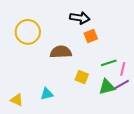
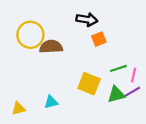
brown semicircle: (61, 52) -> (51, 47), moved
yellow square: (82, 77) -> (89, 84), size x1.5
yellow triangle: (17, 100) -> (18, 109), turned -40

